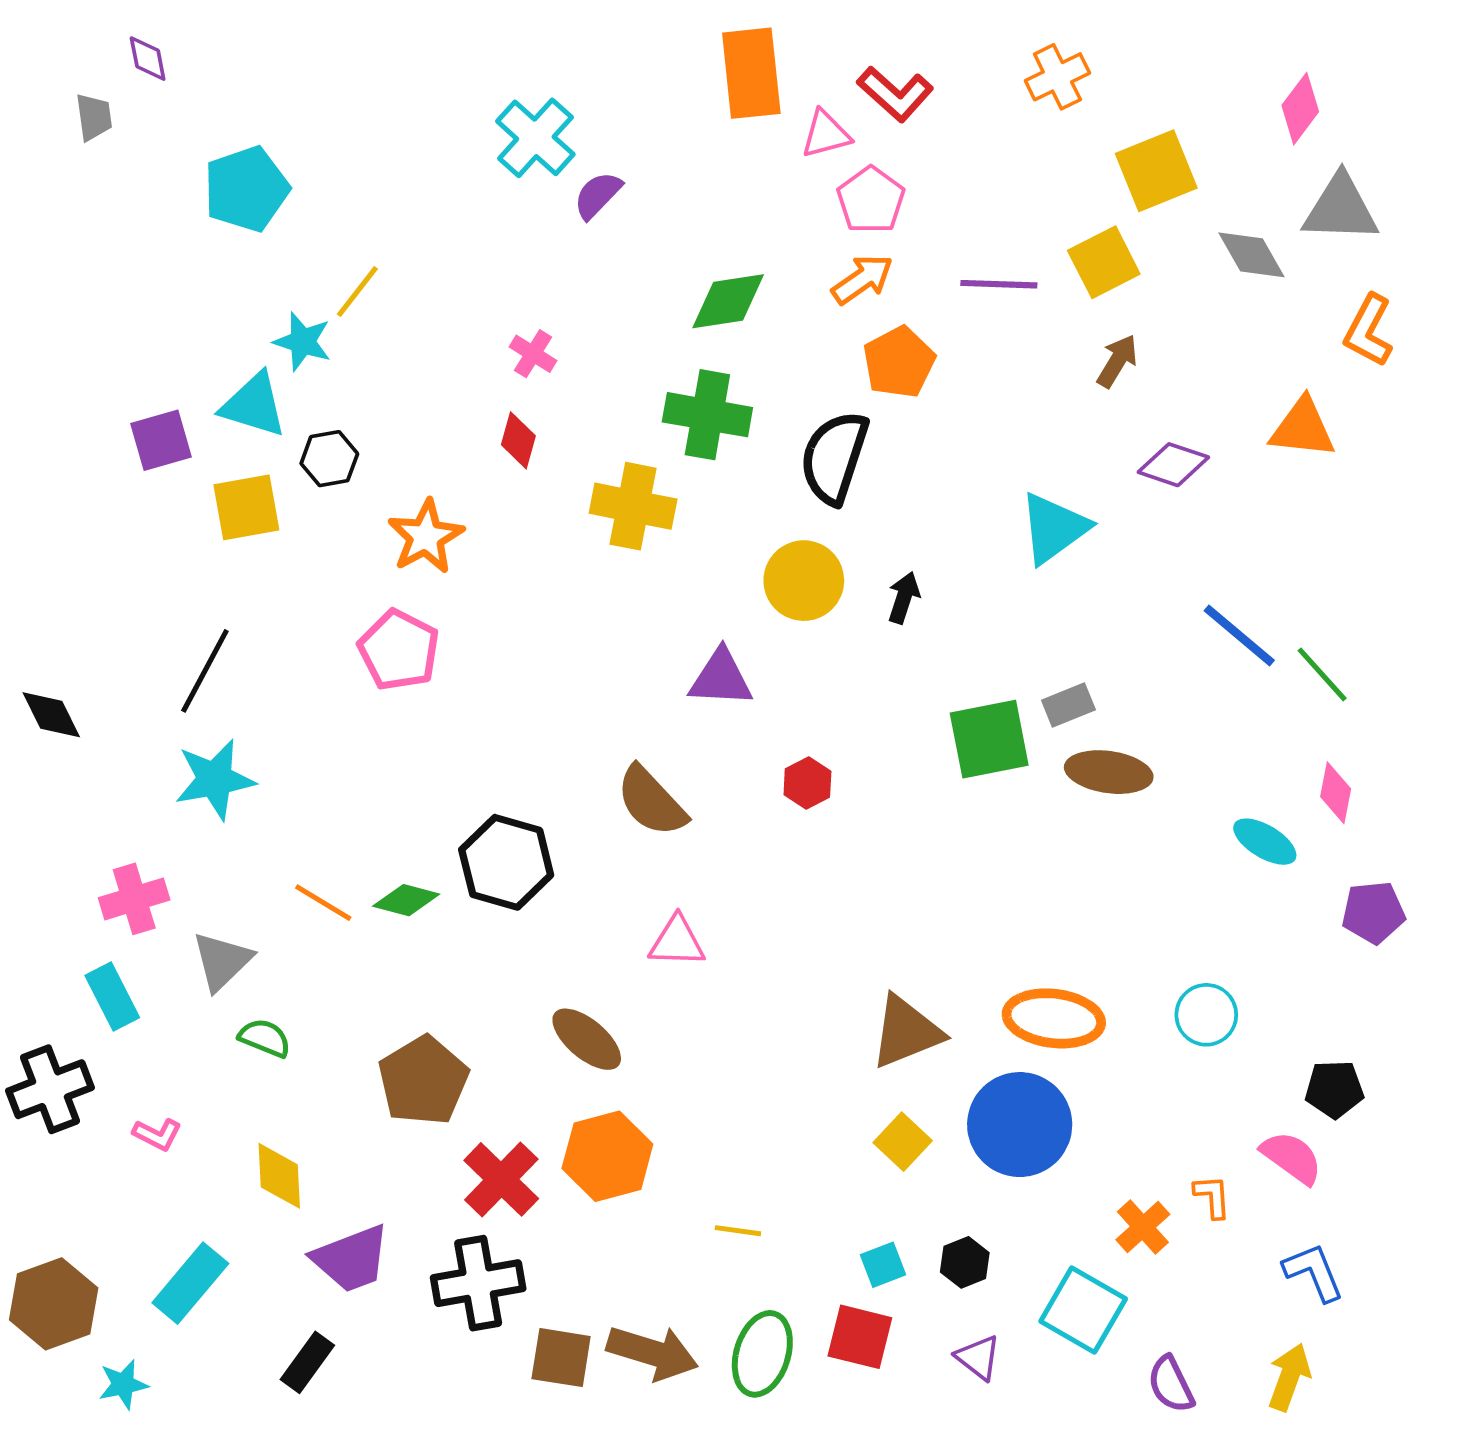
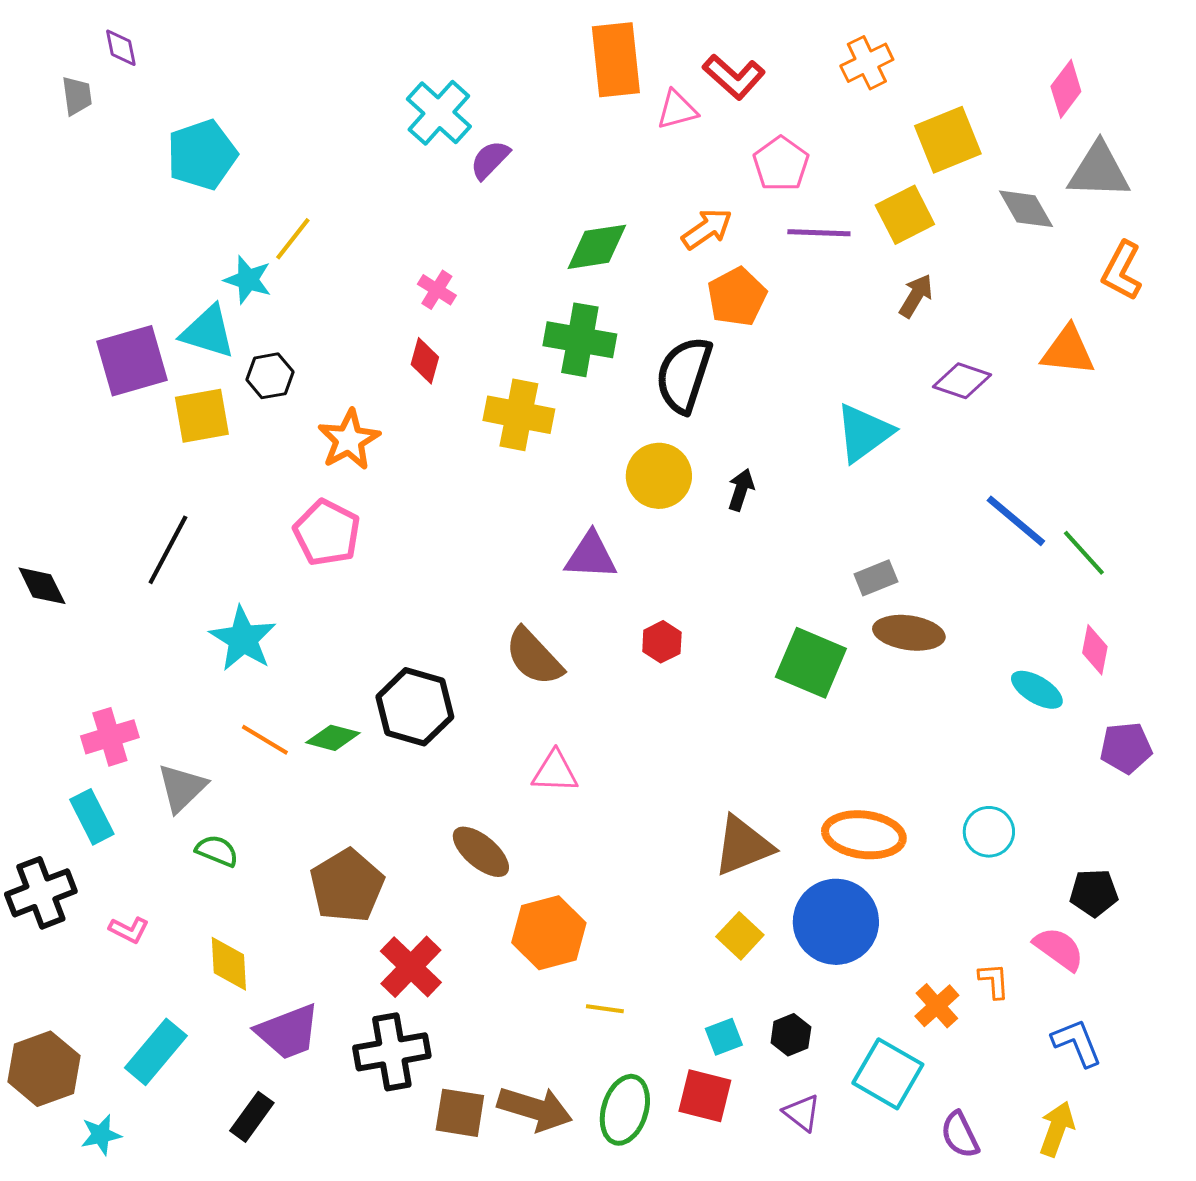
pink pentagon: (871, 200) -> (781, 164), moved
purple square: (161, 440) -> (132, 361), size x1.4
green square: (989, 739) -> (811, 663), moved, turned 34
cyan star: (215, 779) -> (243, 639), moved, turned -30
orange hexagon: (607, 1156) -> (549, 933), moved

